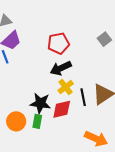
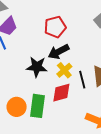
black star: (40, 103) -> (37, 67), moved
green rectangle: (37, 121) -> (38, 106), size x1.6

